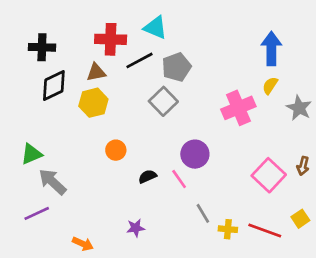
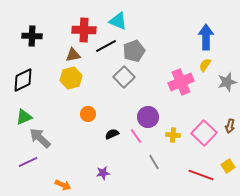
black diamond: (54, 85) -> (23, 80), moved
gray star: (299, 108) -> (227, 82), turned 30
yellow cross: (228, 229) -> (173, 135), moved

